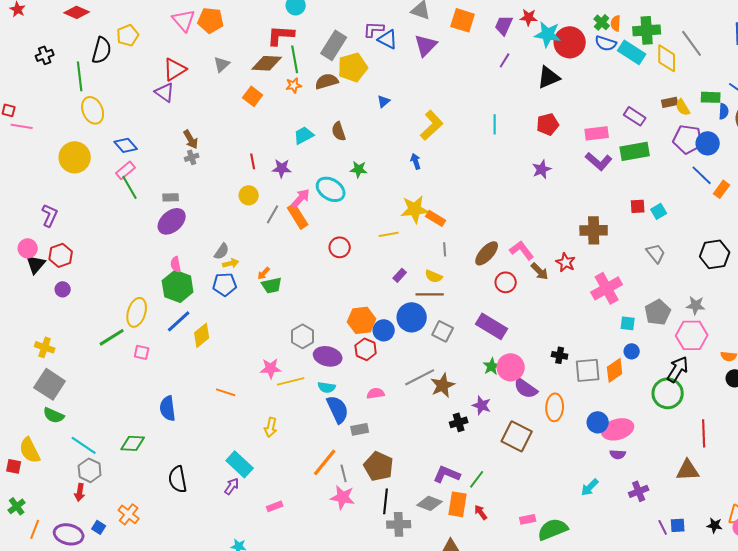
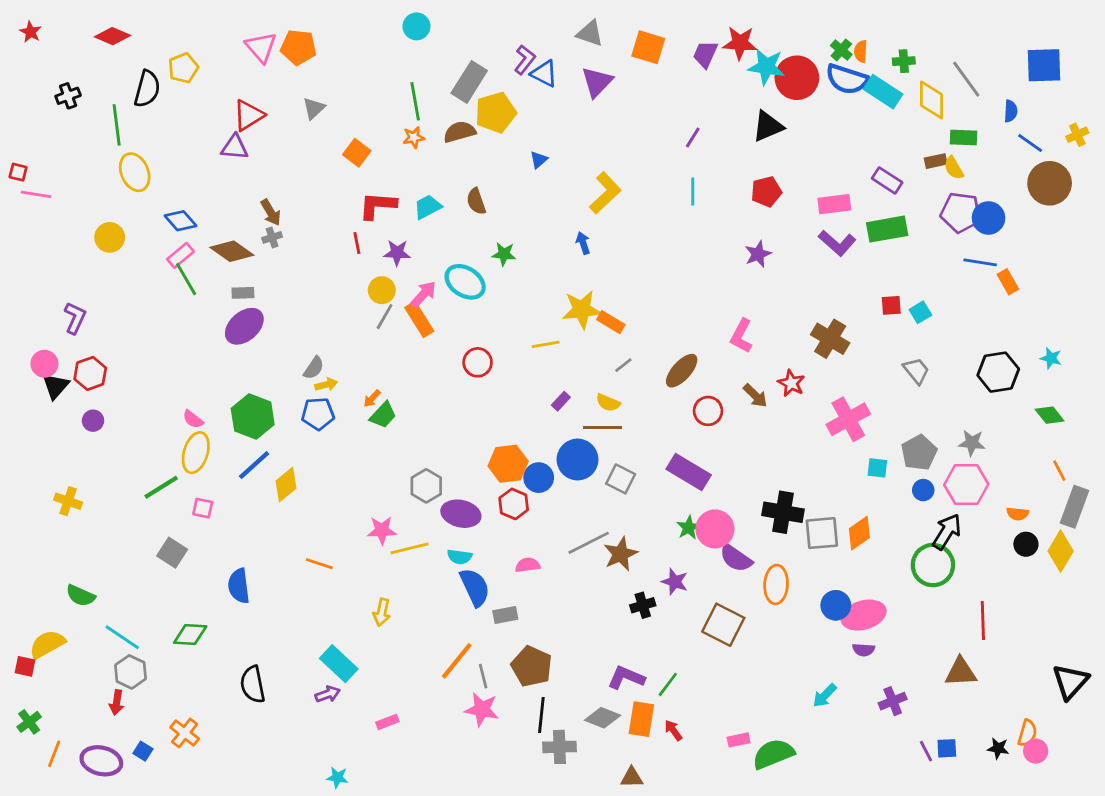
red star: (529, 17) -> (740, 43), size x1.4
purple L-shape: (374, 29) -> (525, 60), turned 125
green cross: (647, 30) -> (904, 61), size x0.6
red L-shape: (281, 35) -> (378, 205), moved
blue semicircle: (606, 43) -> (847, 79), size x1.4
purple line: (505, 60) -> (693, 137), moved
brown diamond: (267, 63) -> (232, 251), moved, turned 32
purple triangle: (165, 92) -> (235, 147), turned -30
green rectangle: (711, 97) -> (963, 137), moved
blue semicircle: (724, 111) -> (1011, 111), moved
yellow circle: (75, 157) -> (110, 237), size x0.7
blue line: (702, 175) -> (980, 262), turned -35
orange rectangle: (722, 189) -> (1008, 282), turned -66
yellow circle: (249, 195) -> (382, 290), moved
brown cross: (594, 230) -> (830, 339), turned 32
gray line: (445, 249) -> (623, 365), turned 56
pink L-shape: (522, 250) -> (741, 336), moved, turned -115
pink semicircle: (176, 264) -> (193, 419), moved, turned -42
green trapezoid: (272, 285) -> (383, 415), turned -35
blue circle: (632, 351) -> (923, 490), moved
black cross: (560, 355) -> (783, 512), size x1.8
gray square: (50, 384) -> (172, 553), moved, size x0.7
yellow semicircle: (30, 450) -> (47, 644), turned 88
purple arrow: (232, 486) -> (328, 694), turned 36

